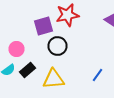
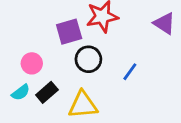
blue line: (98, 75) -> (130, 72), moved

